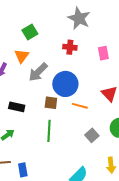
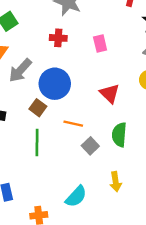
brown square: (51, 103) -> (38, 108), turned 32
orange line: (80, 106) -> (73, 124), moved

